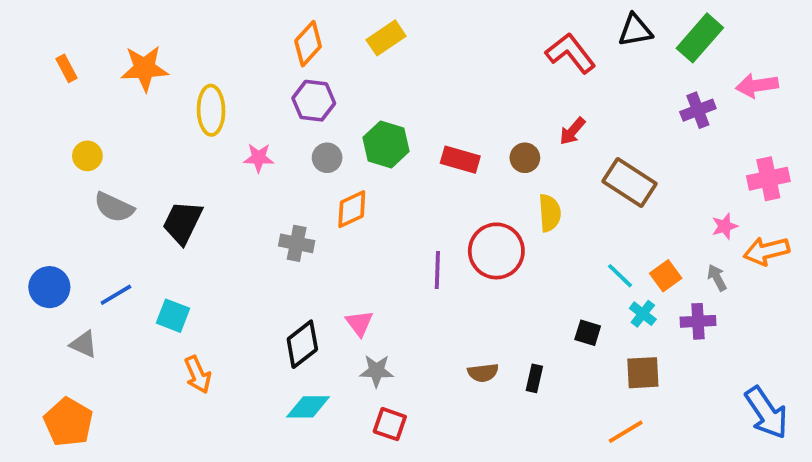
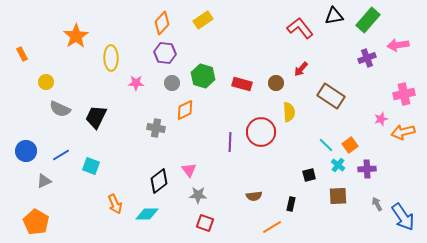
orange rectangle: (66, 68) -> (22, 54), moved
orange star: (144, 68) -> (76, 36), turned -30
gray arrow: (717, 278) -> (377, 204), moved
black square: (588, 333) -> (309, 175), turned -32
gray triangle: (84, 344) -> (44, 181), turned -49
orange arrow: (198, 375) -> (115, 204), moved
black rectangle: (534, 378) -> (291, 204), moved
cyan diamond: (308, 407) -> (147, 214), moved
orange line: (626, 432) -> (272, 227), moved

